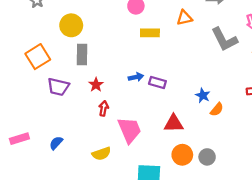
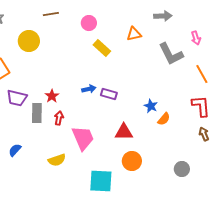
yellow rectangle: (150, 33) -> (102, 48), turned 42
gray rectangle: (82, 54) -> (37, 113), moved
gray circle: (207, 157) -> (182, 169), moved

